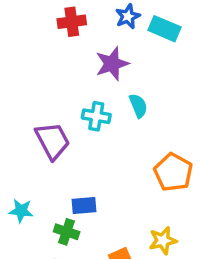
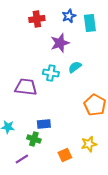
cyan rectangle: (165, 29) -> (90, 23), turned 60
cyan semicircle: (138, 106) -> (75, 67), turned -104
purple trapezoid: (53, 141) -> (26, 87), turned -55

